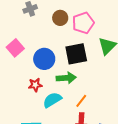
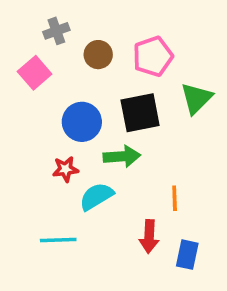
brown circle: (60, 18) -> (98, 55), moved
pink square: (15, 48) -> (35, 73), moved
orange line: (81, 101) -> (175, 198), moved, turned -40

